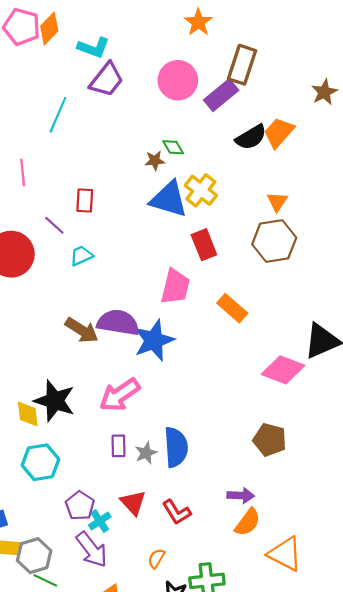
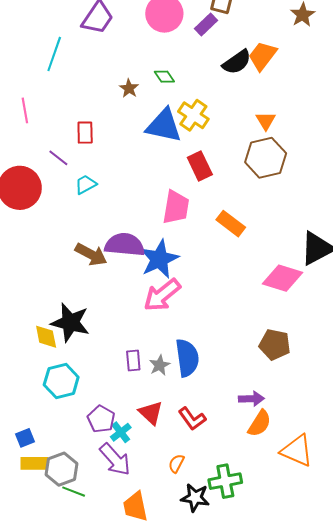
purple rectangle: (221, 95) -> (206, 25), size x0.7
brown star: (155, 161) -> (129, 88), moved, turned -30
pink arrow: (120, 395) -> (162, 295), moved

